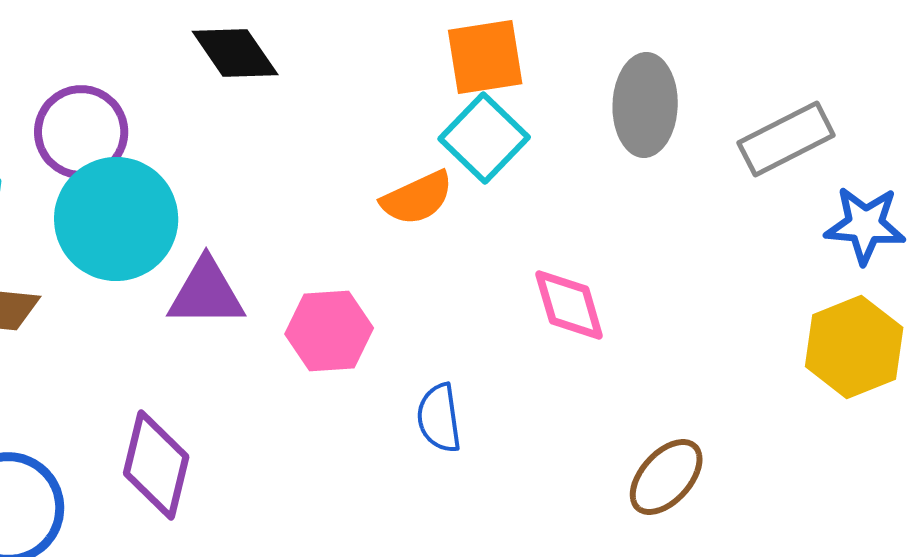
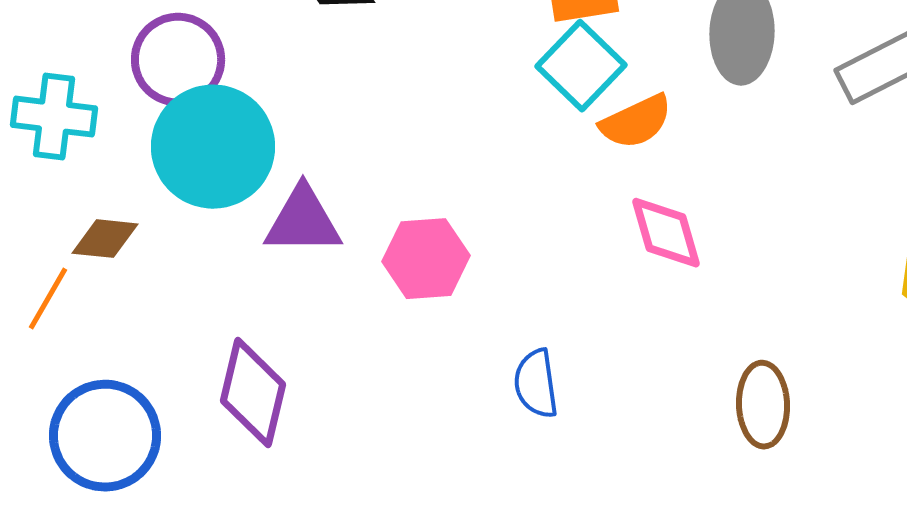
orange semicircle: (417, 198) -> (636, 122), moved
blue semicircle: (439, 418) -> (536, 384), moved
brown ellipse: (666, 477) -> (763, 405), turned -44

